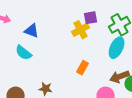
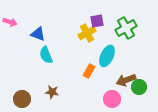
cyan ellipse: (117, 48) -> (107, 56), moved
cyan semicircle: (24, 53) -> (46, 55), moved, turned 30

